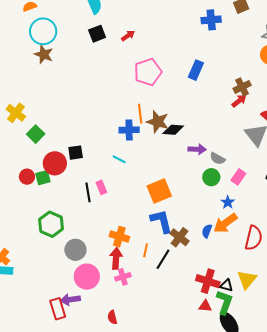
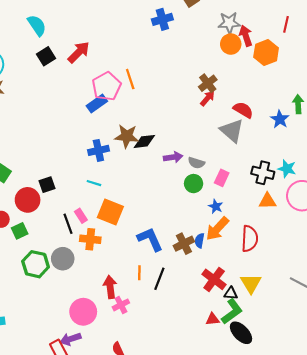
red arrow: (128, 36) -> (79, 52), size x1.6
blue rectangle: (196, 70) -> (97, 104), moved, turned 42
orange line: (140, 114) -> (130, 79), moved
green square: (43, 178) -> (20, 231), moved
orange square: (159, 191) -> (110, 212), moved, turned -35
orange cross: (119, 237) -> (90, 239), moved
brown cross: (179, 237) -> (184, 244), moved, turned 36
gray circle: (75, 250) -> (63, 259), moved
red cross: (208, 281) -> (214, 279), moved, turned 30
green L-shape: (224, 302) -> (232, 311), turned 45

